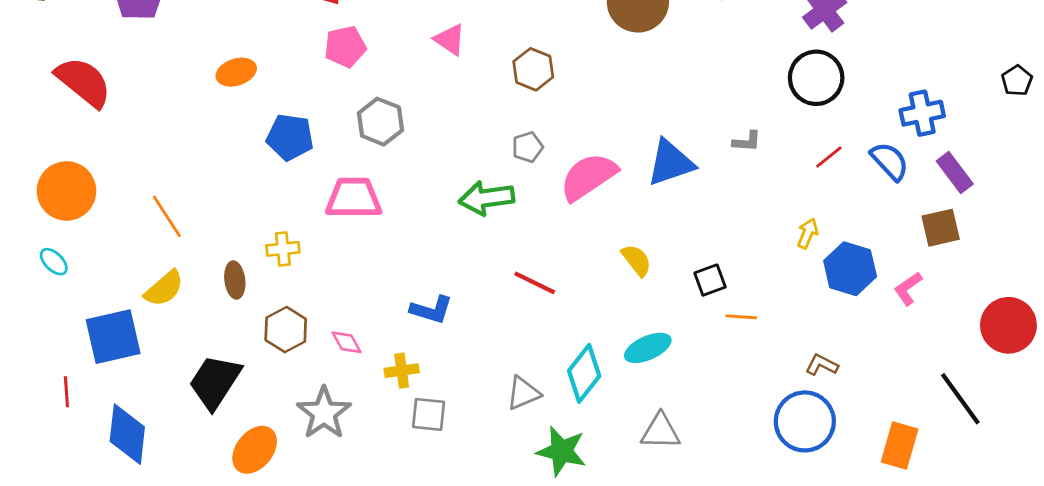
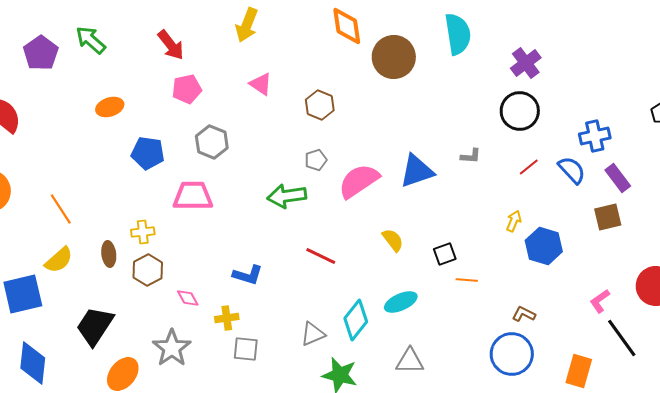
pink L-shape: (908, 289) -> (600, 301), moved
brown hexagon: (286, 330) -> (148, 270), moved

